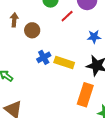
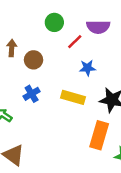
blue star: (94, 37) -> (87, 68), moved
blue cross: (44, 57) -> (32, 94), moved

